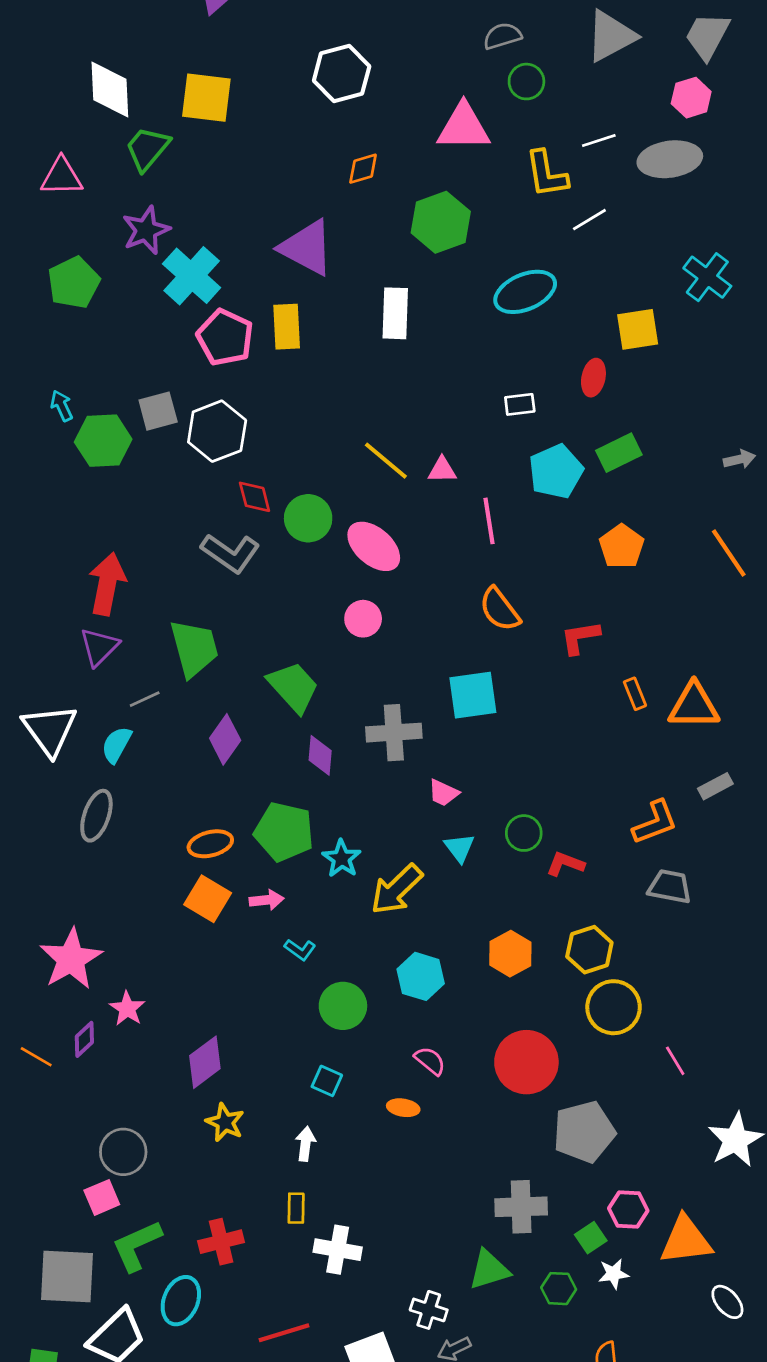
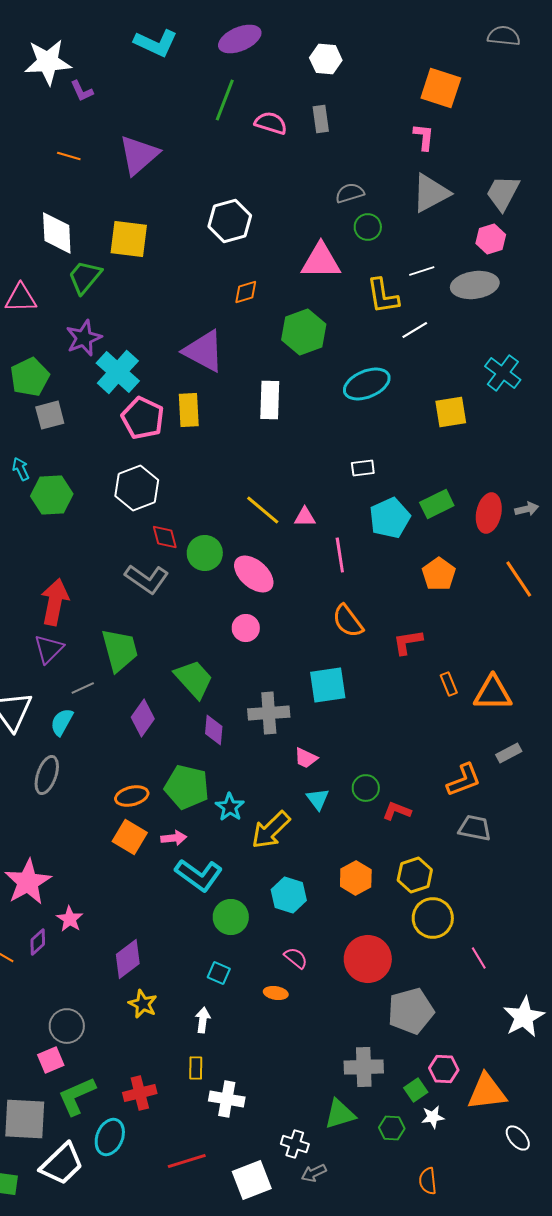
red ellipse: (593, 378) -> (489, 513), moved, size x1.4
gray square: (158, 411) -> (50, 415), moved
cyan L-shape: (300, 950) -> (199, 875), size x2.0

